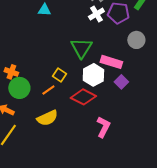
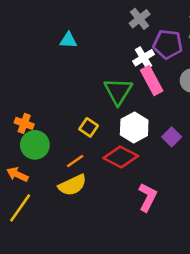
white cross: (96, 14) -> (144, 58), moved
pink rectangle: (111, 62) -> (152, 81), moved, turned 45
orange line: (48, 90) -> (75, 161), moved

